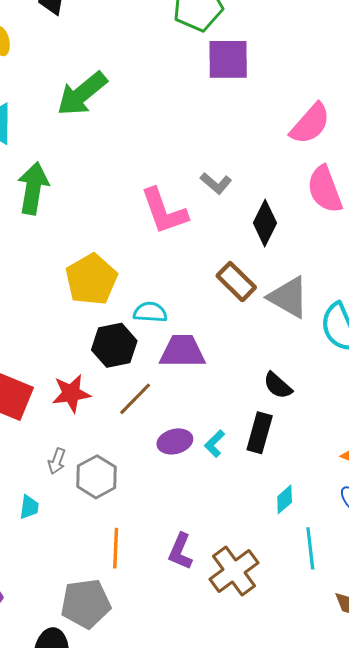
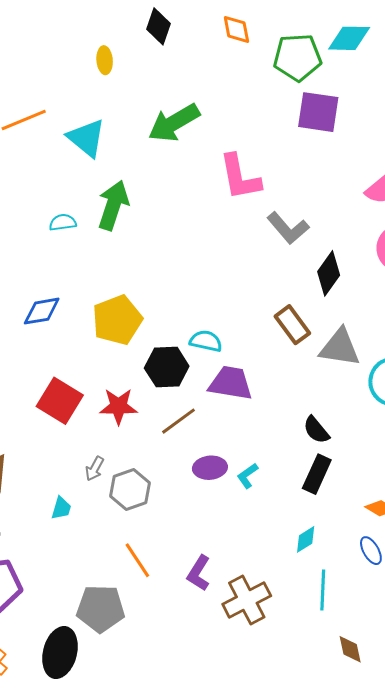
gray L-shape: (216, 183) -> (288, 228), size x1.4
pink L-shape: (164, 211) -> (240, 177), moved
yellow pentagon: (91, 279) -> (117, 320), moved
gray triangle: (288, 297) -> (340, 348), turned -30
black rectangle: (260, 433) -> (317, 474), moved
orange line: (116, 548) -> (137, 560), turned -45

